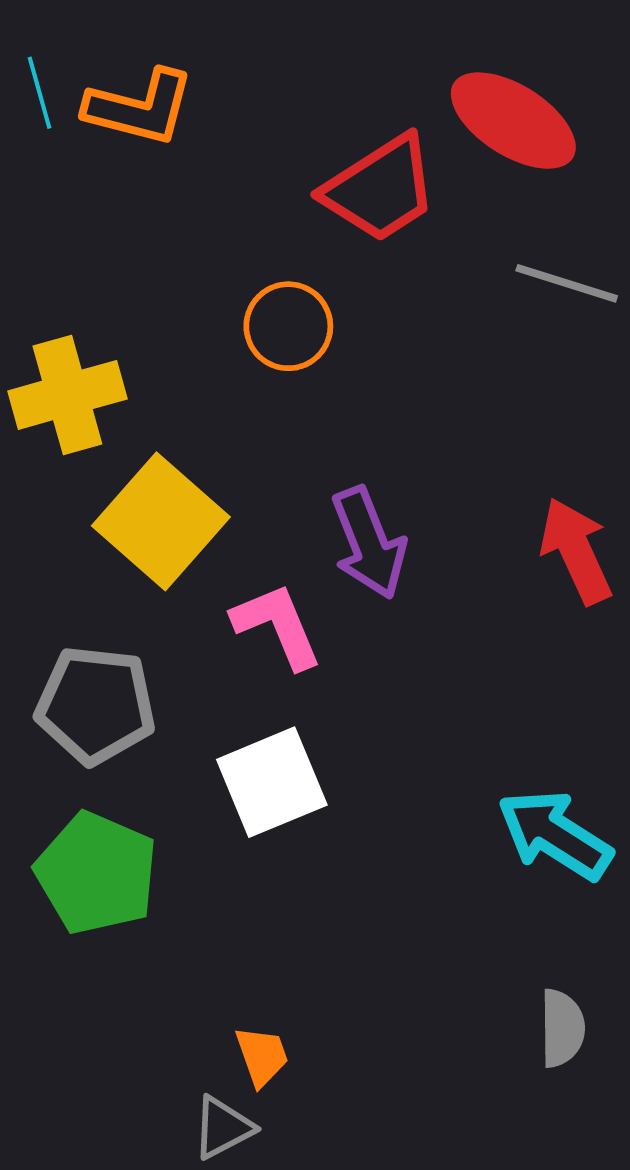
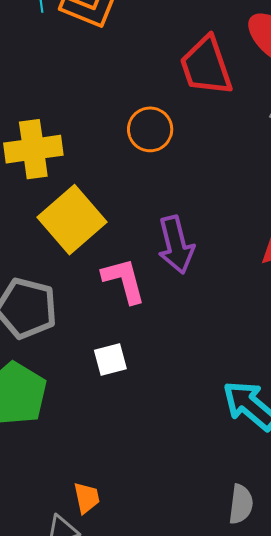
red trapezoid: (380, 189) -> (206, 66), turned 96
white square: (272, 782) -> (110, 360), size x0.6

